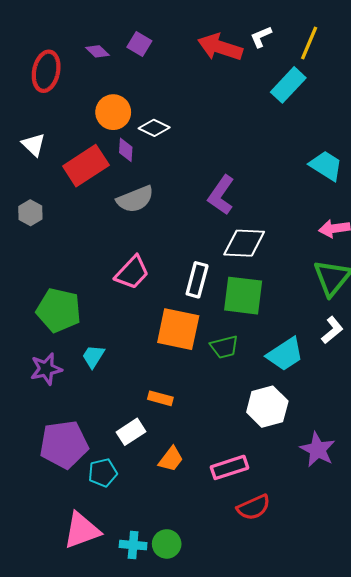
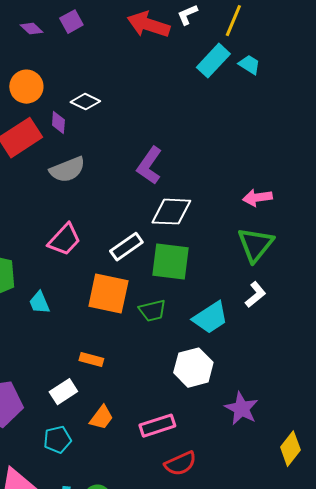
purple square: (139, 44) -> (71, 22), turned 30
orange circle: (113, 112) -> (26, 87), moved
cyan trapezoid: (326, 166) -> (249, 65), moved, size x0.7
white rectangle: (197, 280) -> (126, 247), turned 40
cyan trapezoid: (93, 356) -> (39, 303), moved, turned -55
cyan pentagon: (103, 473) -> (57, 440), moved

